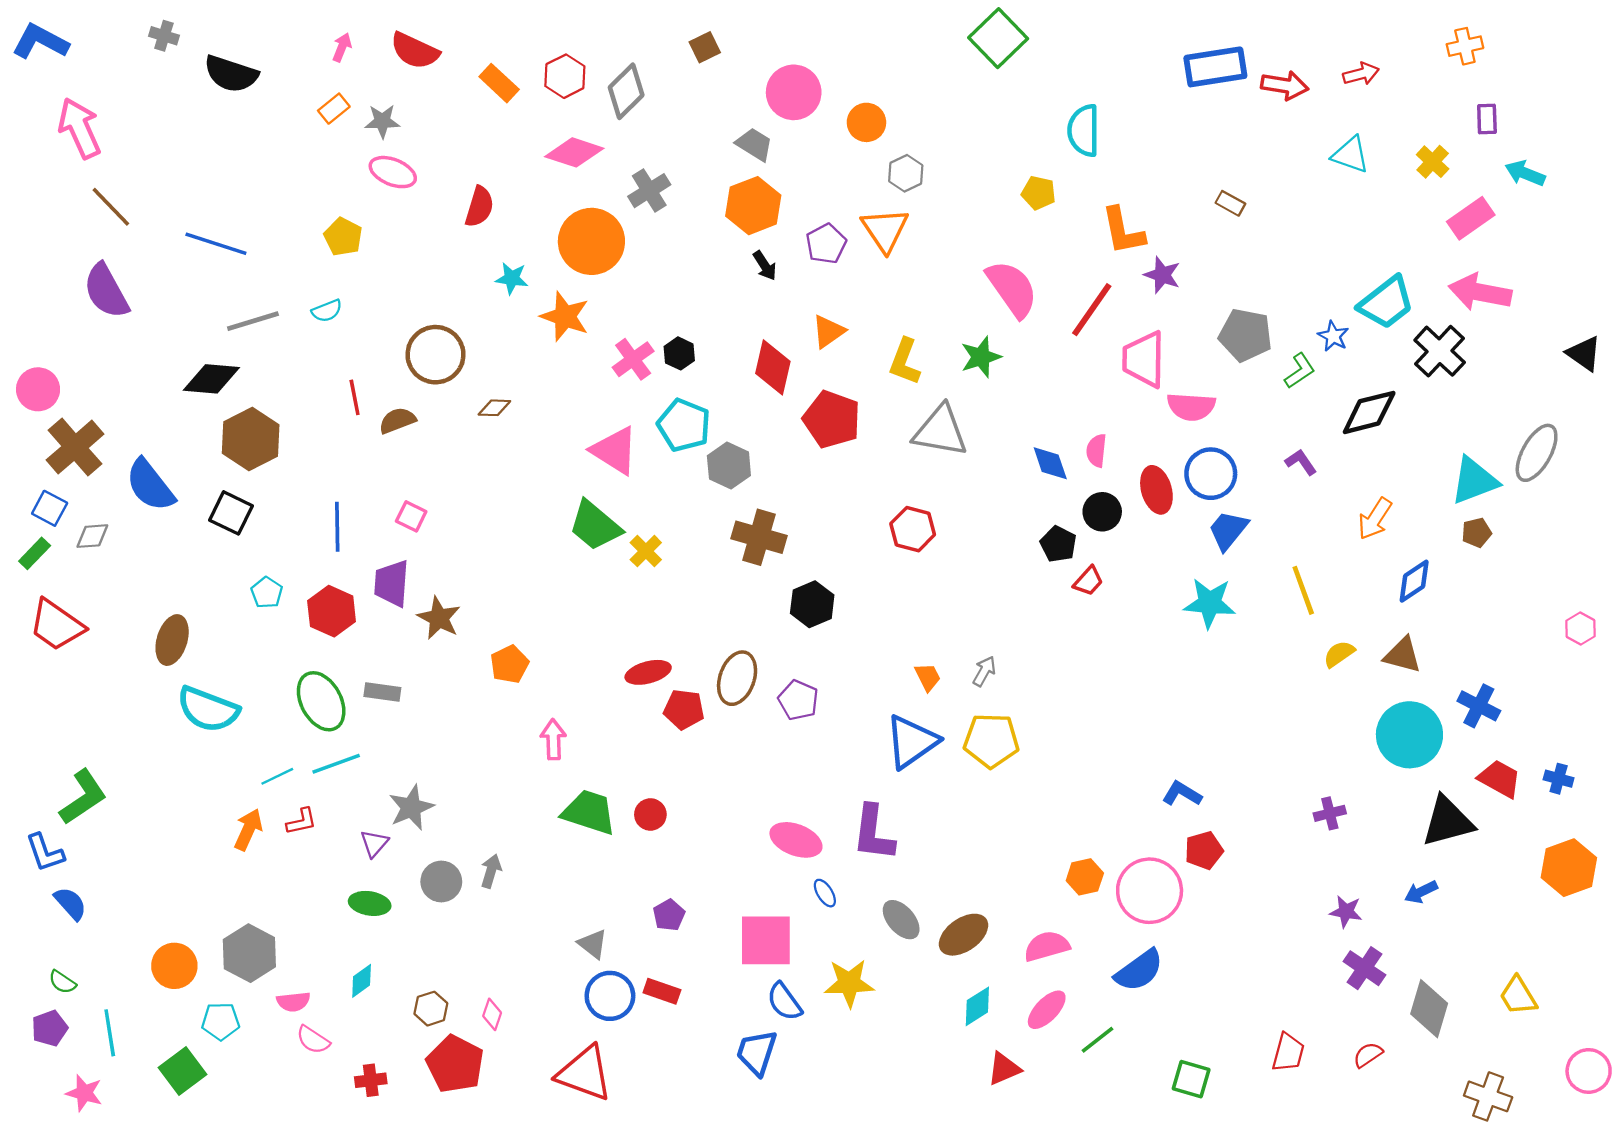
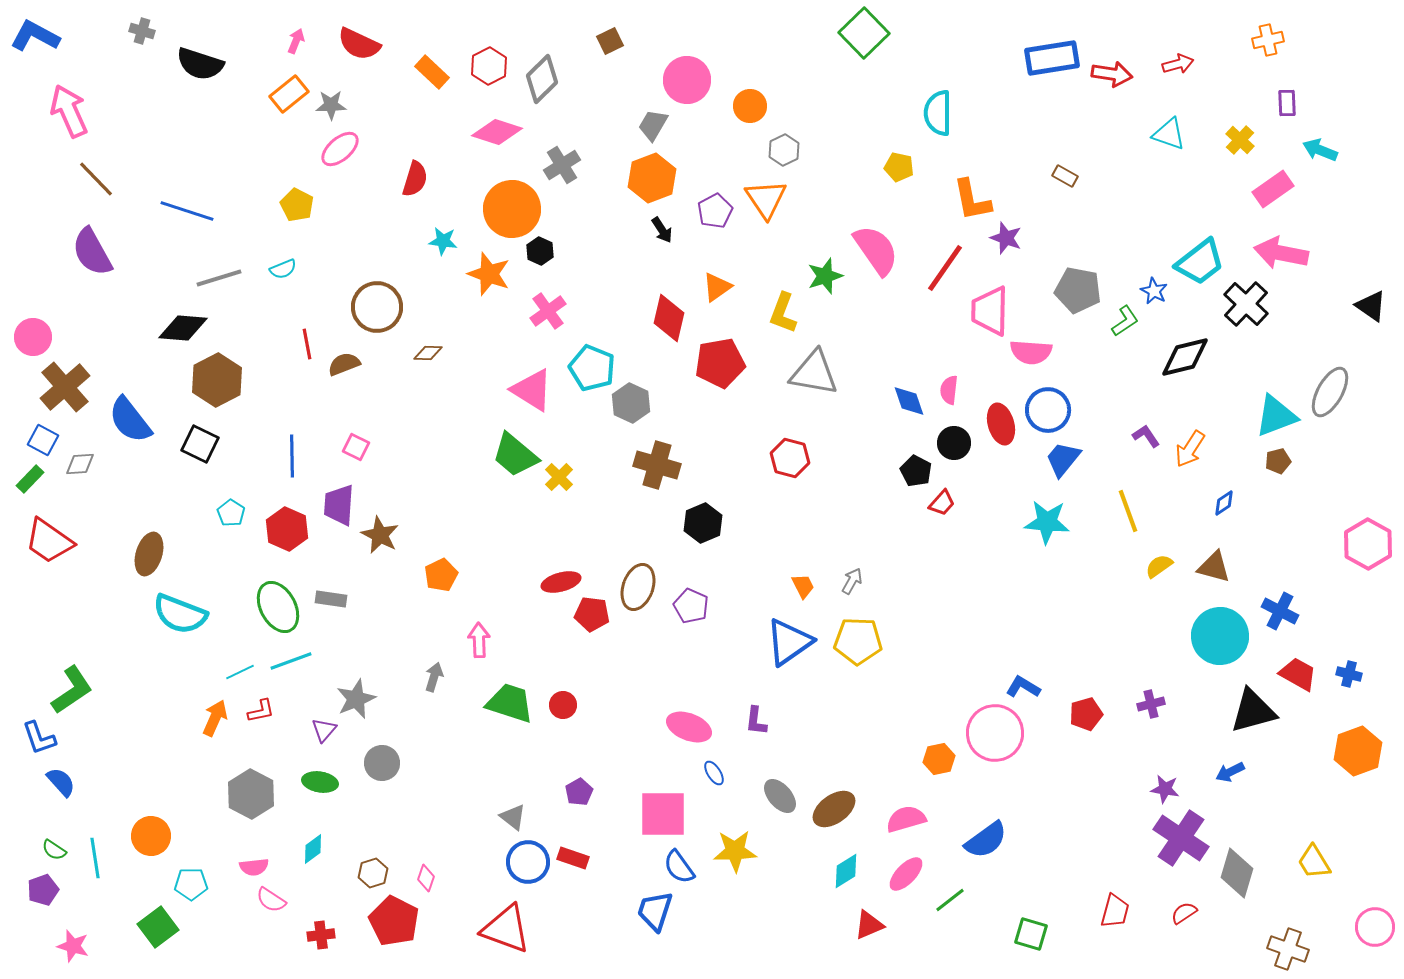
orange rectangle: (334, 109) -> (289, 94), size x1.4
gray trapezoid: (754, 144) -> (653, 125), turned -92
pink ellipse: (393, 172) -> (340, 149), turned -63
black hexagon: (679, 353) -> (540, 251), moved
green star: (981, 357) -> (825, 276), moved
red pentagon: (832, 419) -> (720, 363), turned -30
purple L-shape: (1301, 462) -> (1146, 436), moved
blue diamond: (1414, 581) -> (1224, 503), size x0.7
pink hexagon: (1580, 628) -> (1368, 544), size x1.8
purple L-shape: (873, 833) -> (756, 721), size x0.6
red pentagon: (1204, 850) -> (1086, 714), moved
gray arrow: (491, 871) -> (434, 677), moved
pink circle: (1150, 891) -> (995, 733), moved
gray hexagon: (249, 953) -> (251, 794), moved
purple cross: (1364, 968) -> (1181, 838), size x1.5
cyan line: (110, 1033) -> (95, 858), moved

